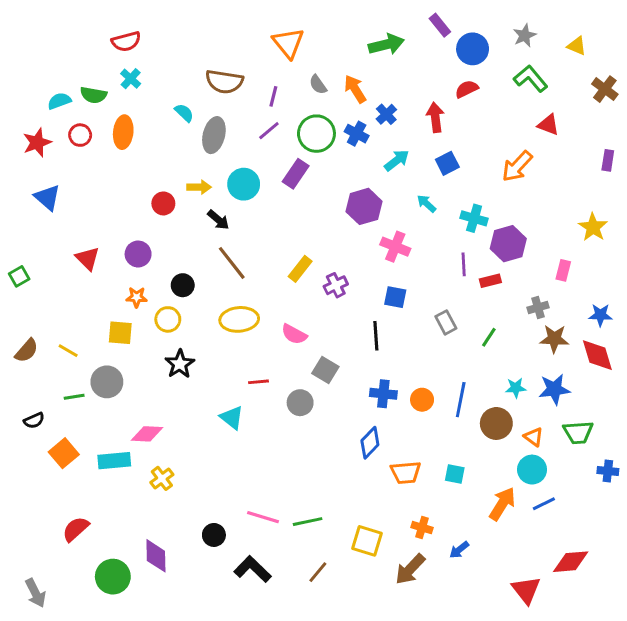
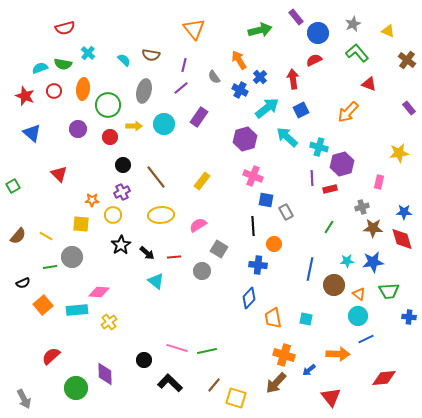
red semicircle: (126, 41) -> (65, 28), moved
brown semicircle: (224, 82) -> (151, 55), size x0.7
gray semicircle: (318, 85) -> (214, 77), moved
cyan semicircle: (184, 113) -> (124, 60), moved
green circle: (316, 134) -> (108, 105), moved
red star: (37, 143) -> (25, 96), turned -30
cyan arrow: (397, 160) -> (267, 108), size x1.4
purple rectangle: (608, 160) -> (409, 108), turned -48
cyan arrow: (426, 203) -> (287, 137), size x1.6
black arrow: (218, 220) -> (147, 253), moved
yellow star: (593, 227) -> (399, 153), turned 30
pink cross: (395, 247) -> (253, 176), moved
purple circle: (138, 254) -> (78, 129), moved
black circle: (183, 285) -> (123, 165), moved
purple cross: (336, 285) -> (122, 192), moved
gray rectangle: (446, 322) -> (286, 212), moved
pink semicircle: (294, 334) -> (198, 225), turned 120
orange circle: (422, 400) -> (274, 244), moved
orange trapezoid: (406, 473) -> (273, 318), turned 85
orange arrow: (502, 504) -> (338, 354), moved, turned 60
orange cross: (422, 528) -> (284, 355), size x1.5
yellow square: (367, 541) -> (236, 398), moved
red triangle: (526, 590) -> (331, 397), moved

